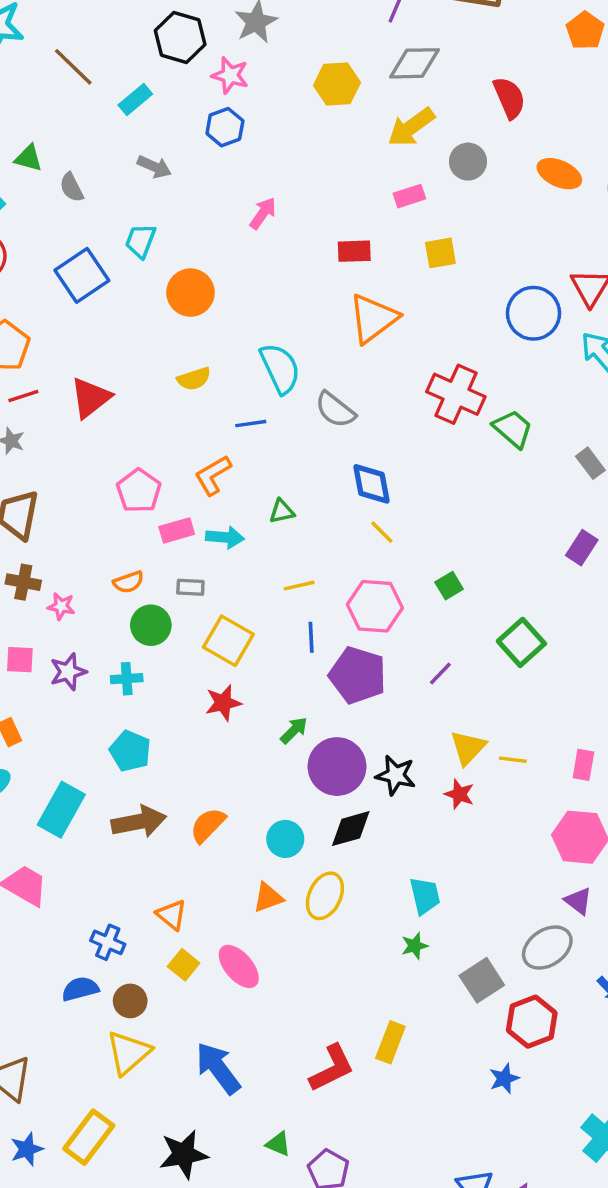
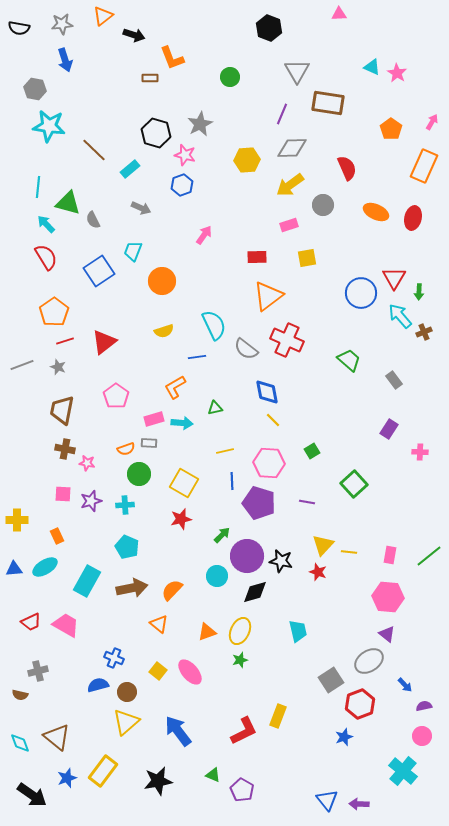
green triangle: (28, 158) -> (68, 203), size x1.5
red cross: (456, 394) -> (287, 340), moved
pink pentagon: (139, 491) -> (116, 396), moved
gray rectangle: (190, 587) -> (149, 443), moved
purple line: (440, 673) -> (307, 502), turned 56
cyan circle: (285, 839) -> (217, 576), moved
orange triangle: (172, 915) -> (159, 624), moved
green star: (415, 946) -> (240, 660), moved

